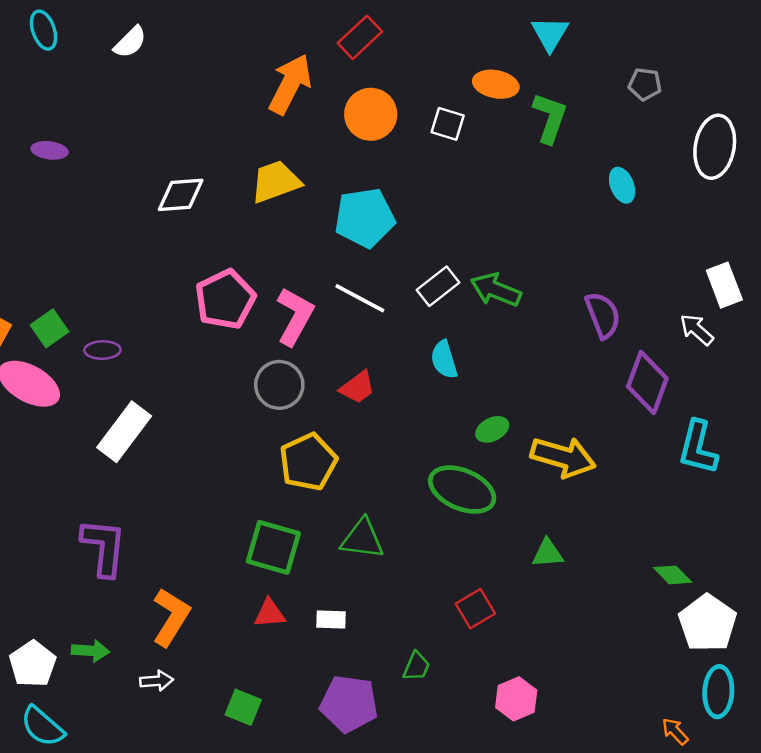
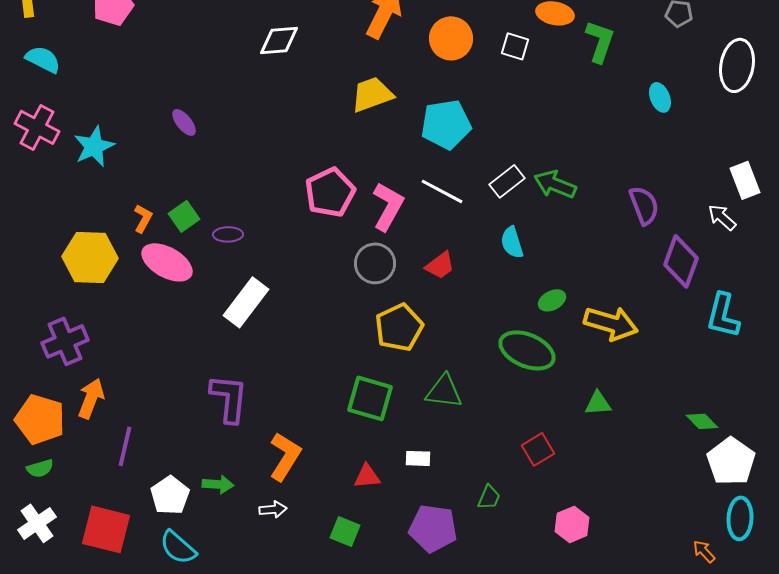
purple ellipse: (50, 150) -> (184, 122), moved, turned 44
white diamond: (181, 195) -> (279, 40), moved
red triangle: (270, 613) -> (367, 476), moved

